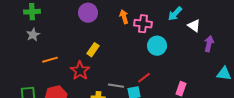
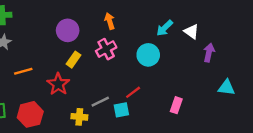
purple circle: (88, 13) -> (68, 30), moved
cyan arrow: (175, 14) -> (165, 28), moved
pink cross: (143, 24) -> (106, 49), moved, turned -36
gray line: (116, 86) -> (100, 102), turned -35

